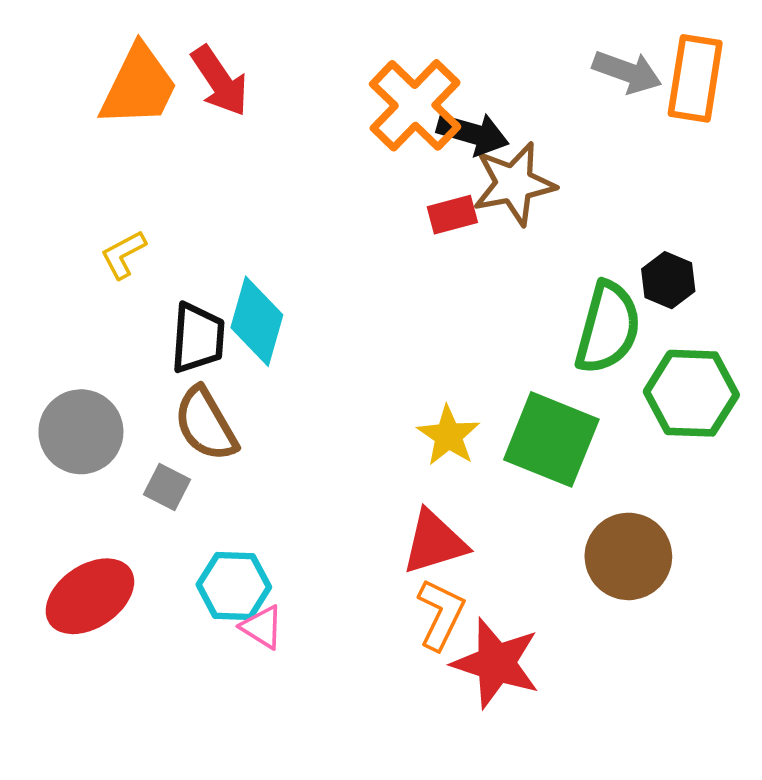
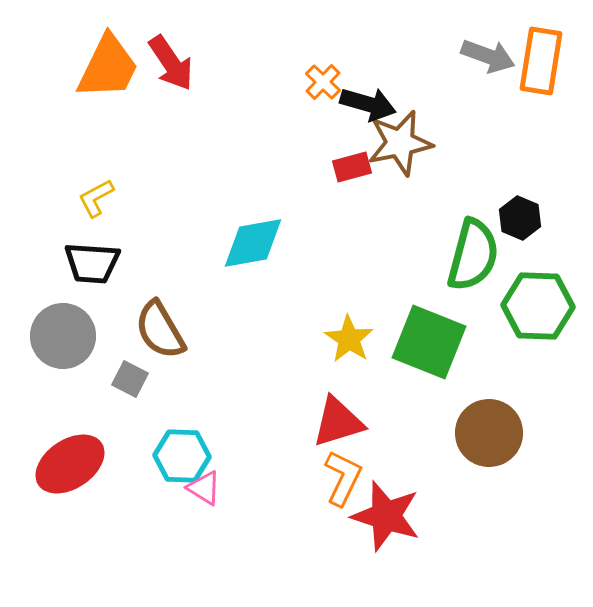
orange cross: (415, 105) -> (323, 82), size x0.5
cyan diamond: (257, 321) -> (253, 243), moved, turned 64
black trapezoid: (198, 338) -> (92, 263), moved, turned 90

